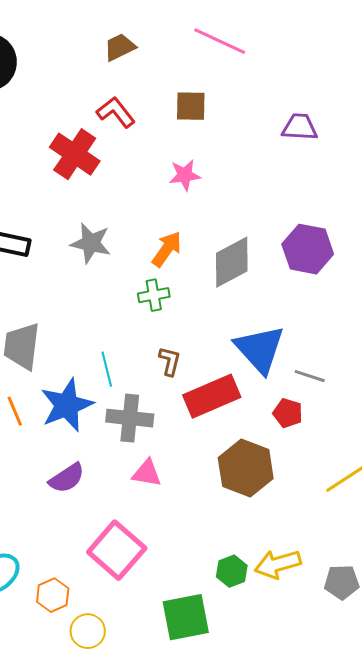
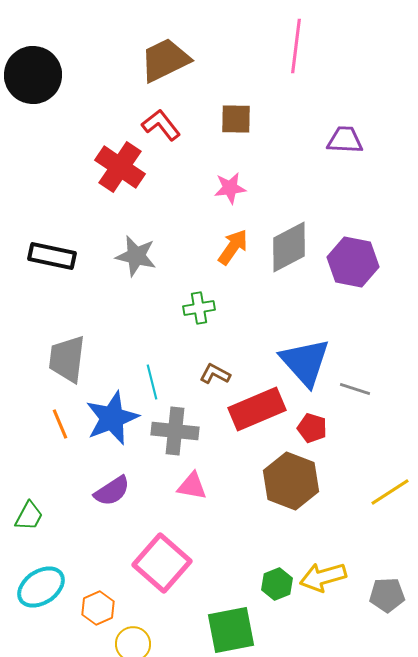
pink line: (220, 41) -> (296, 46), moved, turned 72
brown trapezoid: (120, 47) -> (165, 60), size x1.6
orange arrow: (167, 249) -> (233, 247), moved
gray diamond: (232, 262) -> (289, 247), moved
brown L-shape: (170, 361) -> (215, 374), turned -76
red pentagon: (288, 413) -> (312, 428), moved

